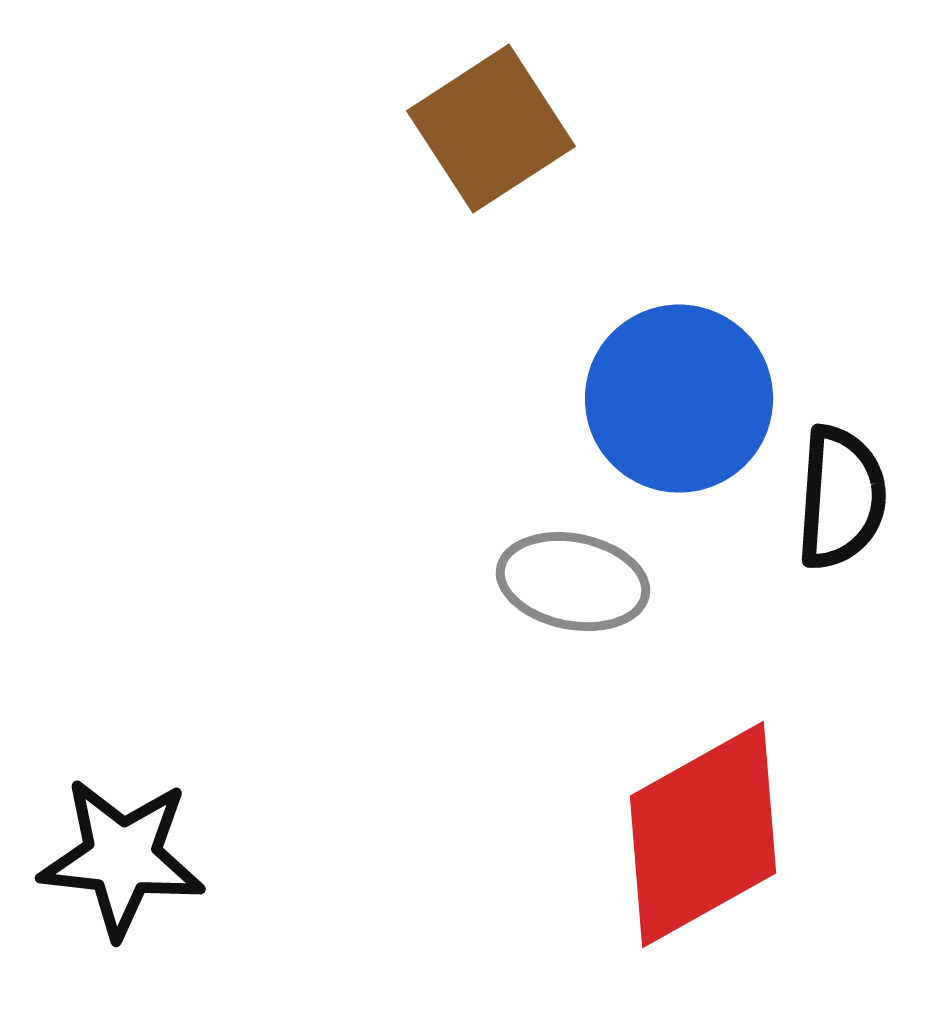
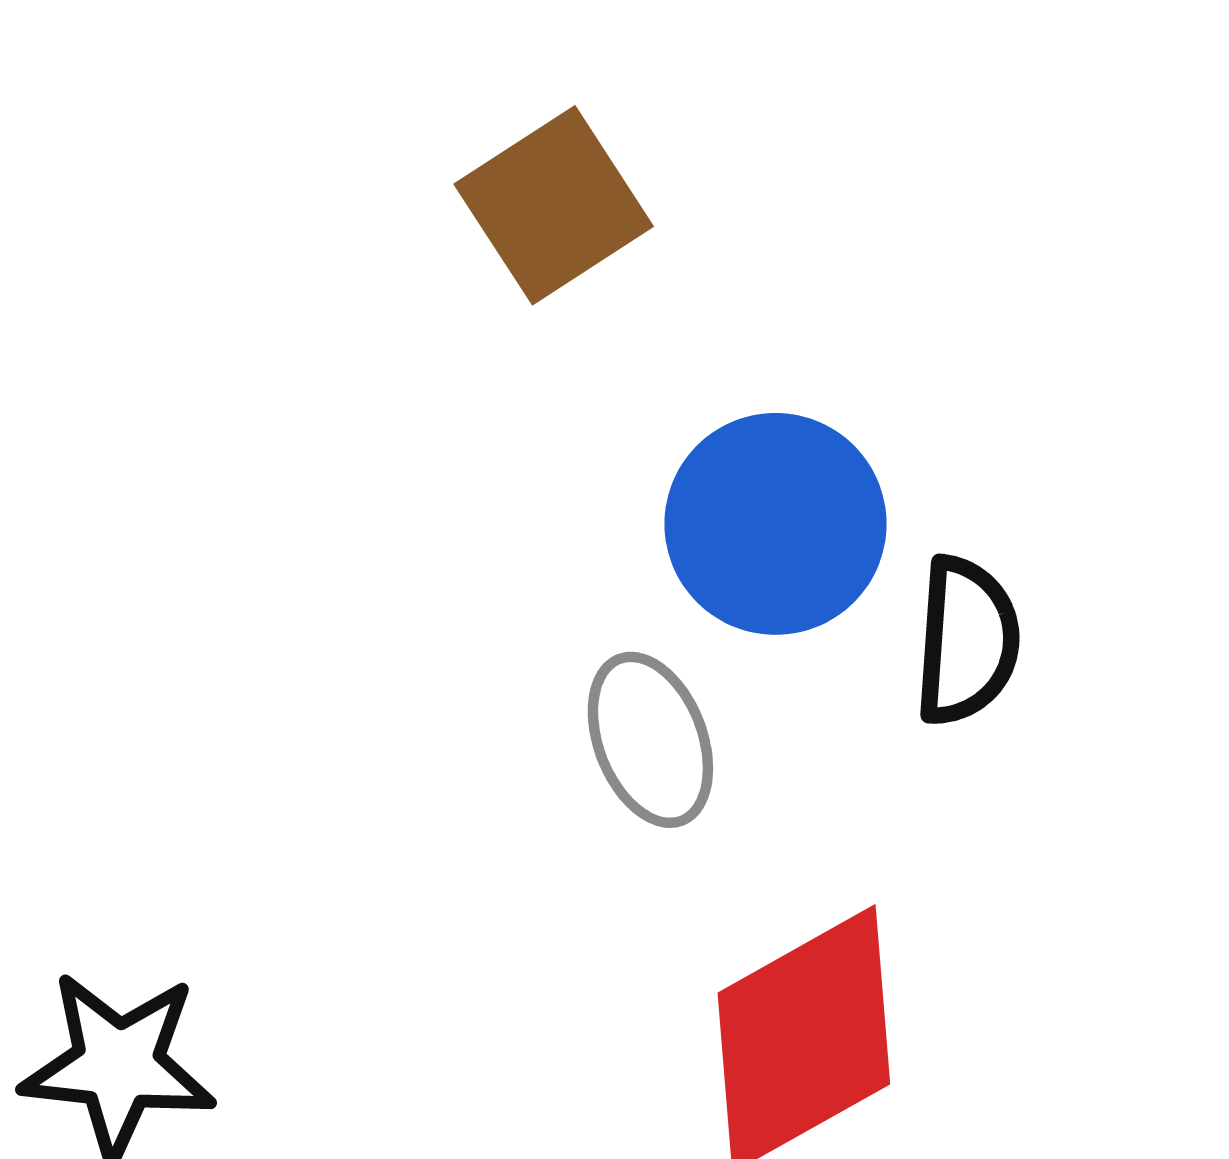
gray ellipse: (573, 582) -> (650, 740), turned 58

